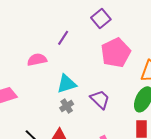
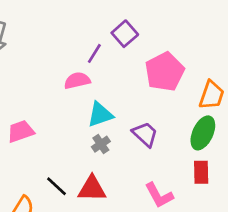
purple square: (101, 18) -> (125, 34), moved
pink semicircle: (37, 60) -> (77, 81), moved

